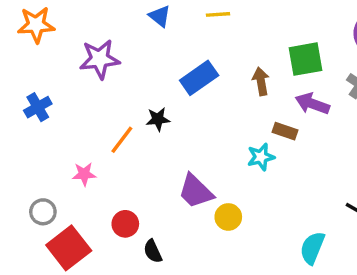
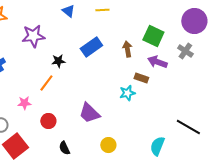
green square: (306, 59) -> (153, 36), turned 35
black star: (158, 119) -> (58, 61), moved
yellow circle: (228, 217) -> (108, 145), moved
red circle: (125, 224) -> (48, 121), moved

